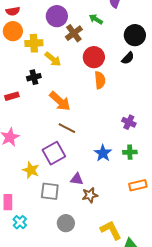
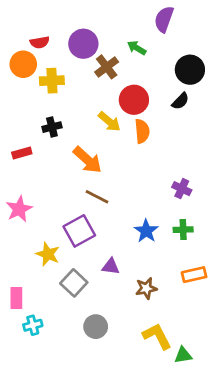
red semicircle: (13, 11) -> (40, 42), moved
yellow arrow: (53, 59) -> (109, 122), moved
gray square: (50, 191) -> (74, 283), turned 36
brown star: (90, 195) -> (146, 288), moved
cyan cross: (20, 222) -> (33, 325), turned 32

